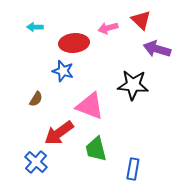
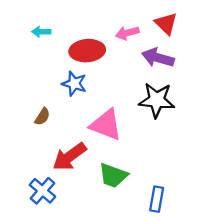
purple arrow: (157, 49) -> (158, 58), moved
green trapezoid: (96, 149) -> (113, 175), turned -56

